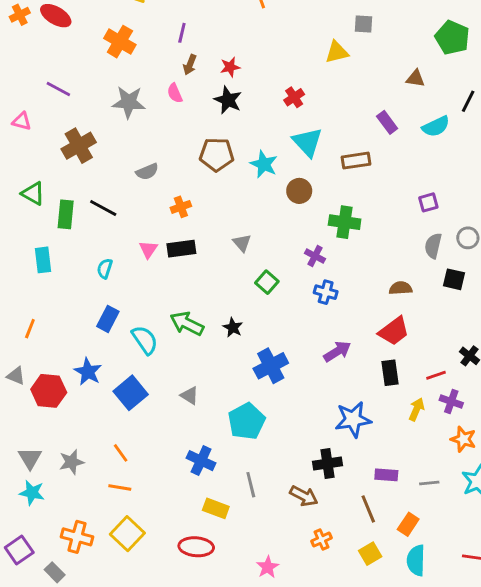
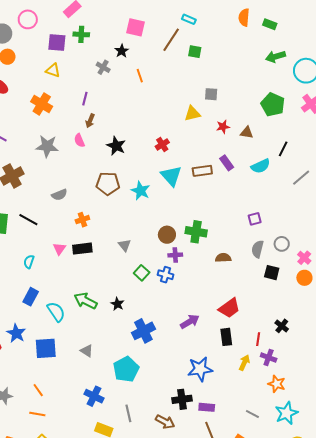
red star: (230, 67) -> (223, 127), moved
brown rectangle: (356, 161) -> (202, 171), moved
brown circle: (299, 191) -> (167, 235), moved
purple cross: (315, 256) -> (175, 255), turned -32
brown semicircle: (401, 288) -> (223, 258), moved
blue cross: (326, 292) -> (165, 275), moved
red line: (436, 375) -> (258, 339), turned -64
blue square: (131, 393) -> (46, 348), turned 35
purple rectangle: (386, 475) -> (207, 407), moved
gray line: (429, 483) -> (252, 414), turned 32

